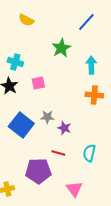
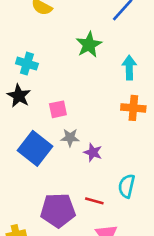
pink square: (38, 83) -> (58, 109), moved
red line: (58, 153) -> (94, 201), moved

